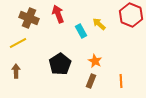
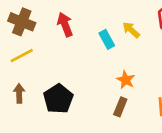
red arrow: (58, 14) -> (65, 25), moved
brown cross: (29, 18) -> (22, 22), moved
black pentagon: (60, 64) -> (58, 99), moved

